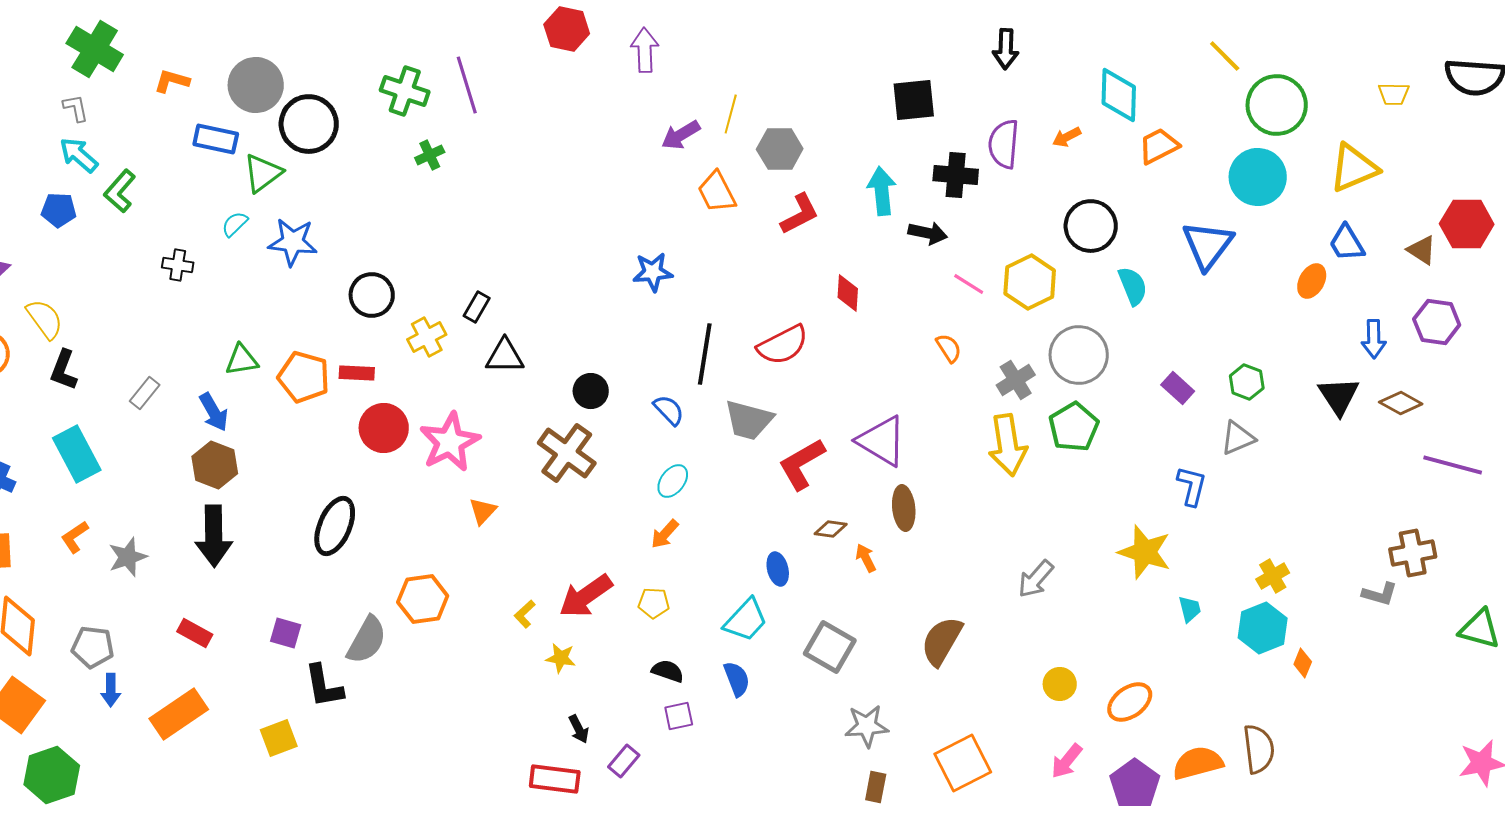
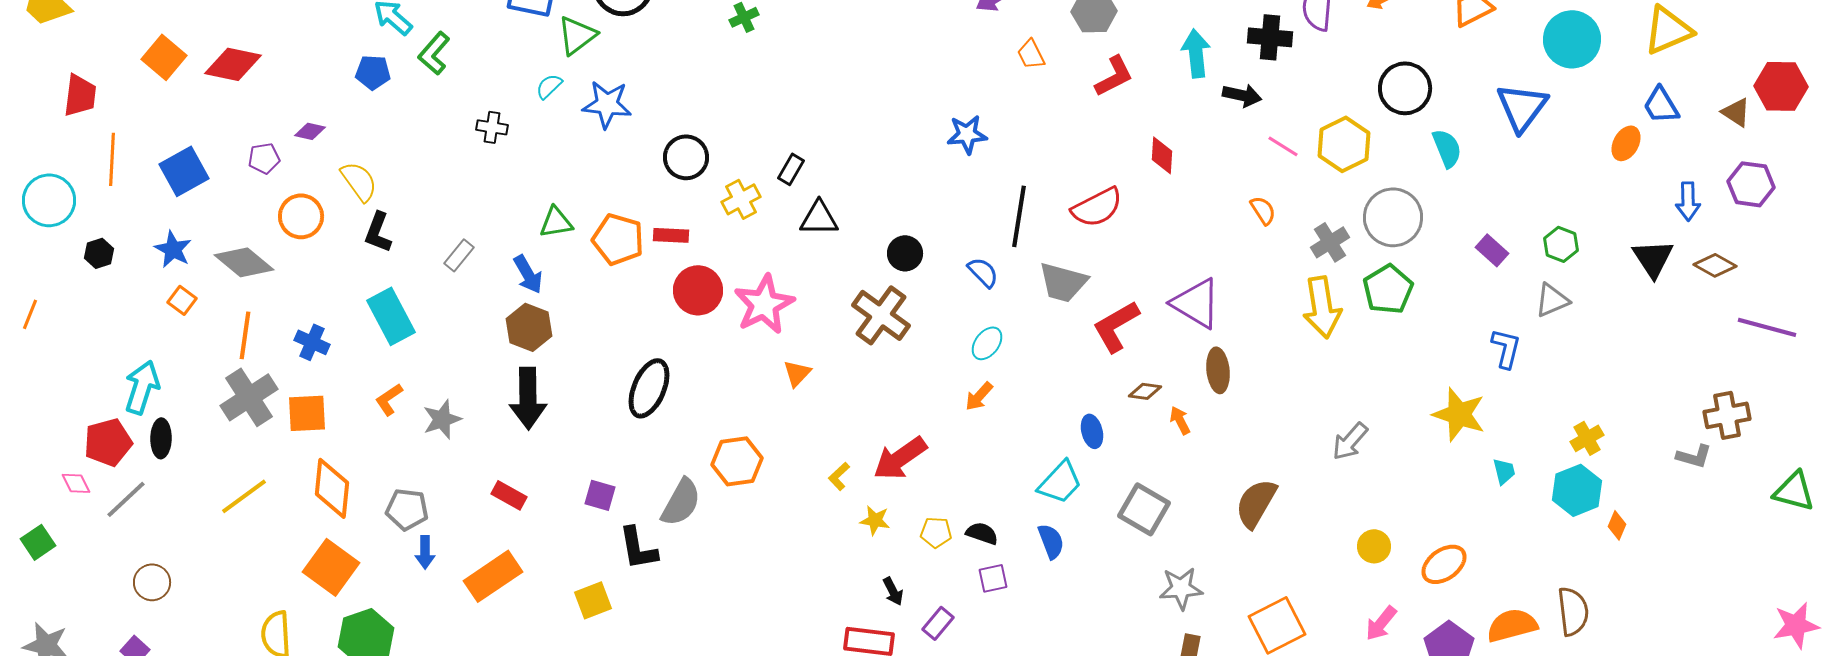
orange trapezoid: (717, 192) -> (1031, 54), size x0.7
yellow pentagon: (654, 603) -> (936, 532), moved

